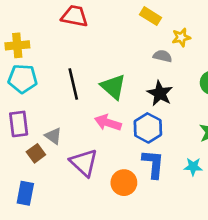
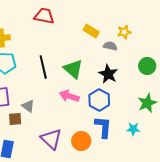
yellow rectangle: (151, 16) -> (91, 31), moved
brown square: (36, 153) -> (15, 119), turned 32
purple triangle: (84, 163) -> (51, 139), moved

